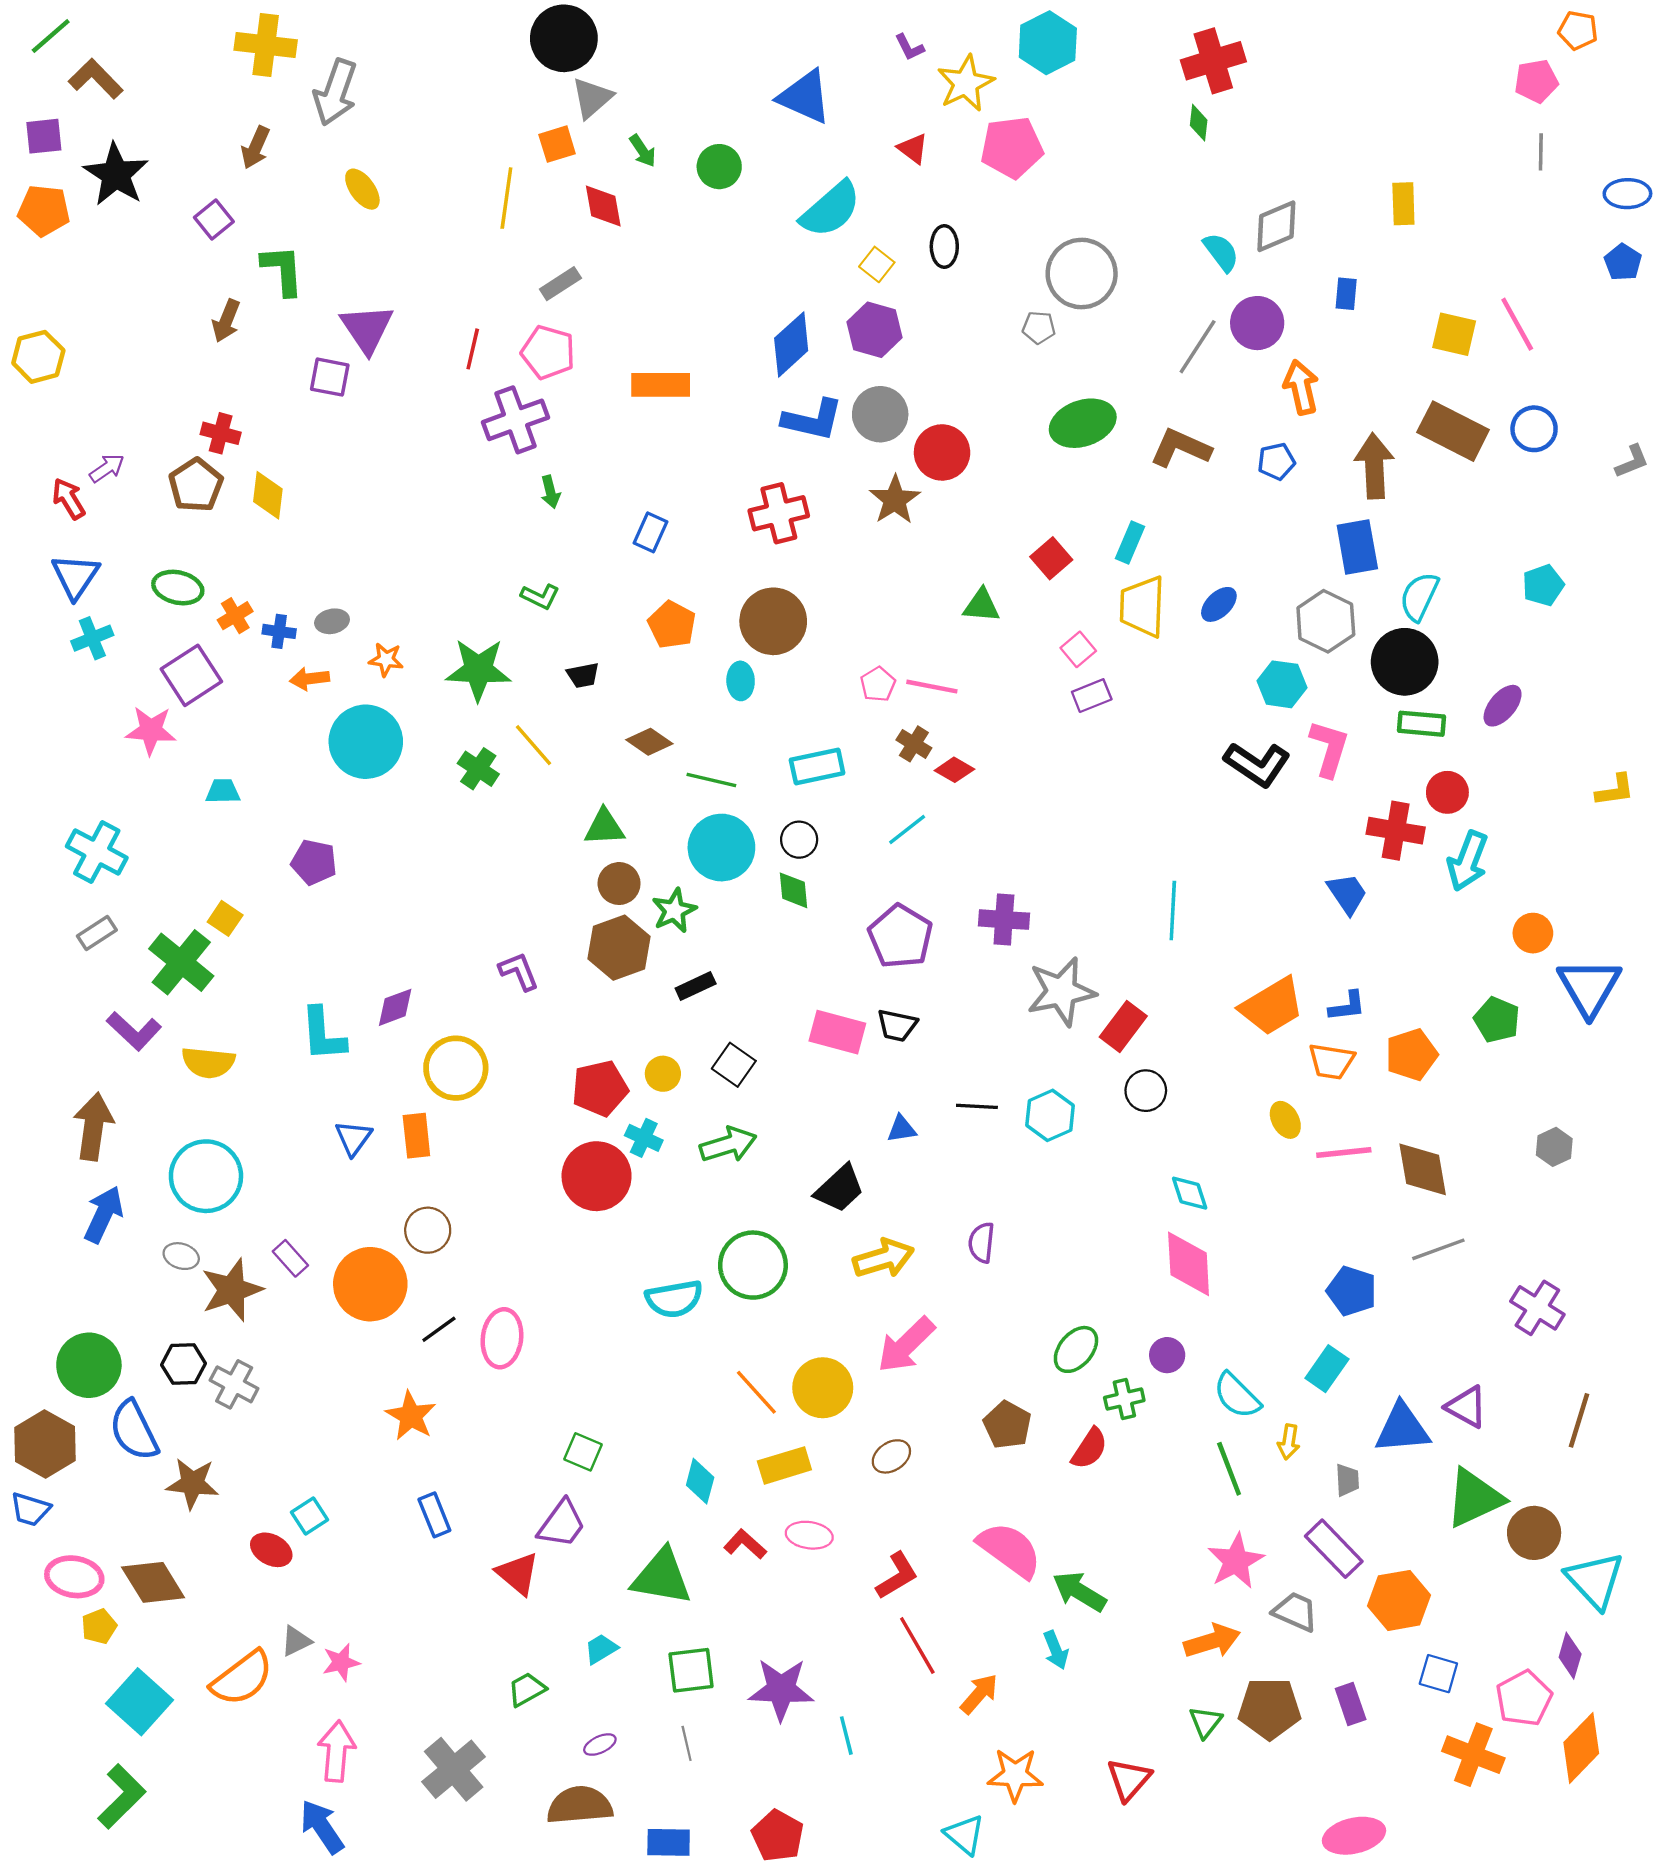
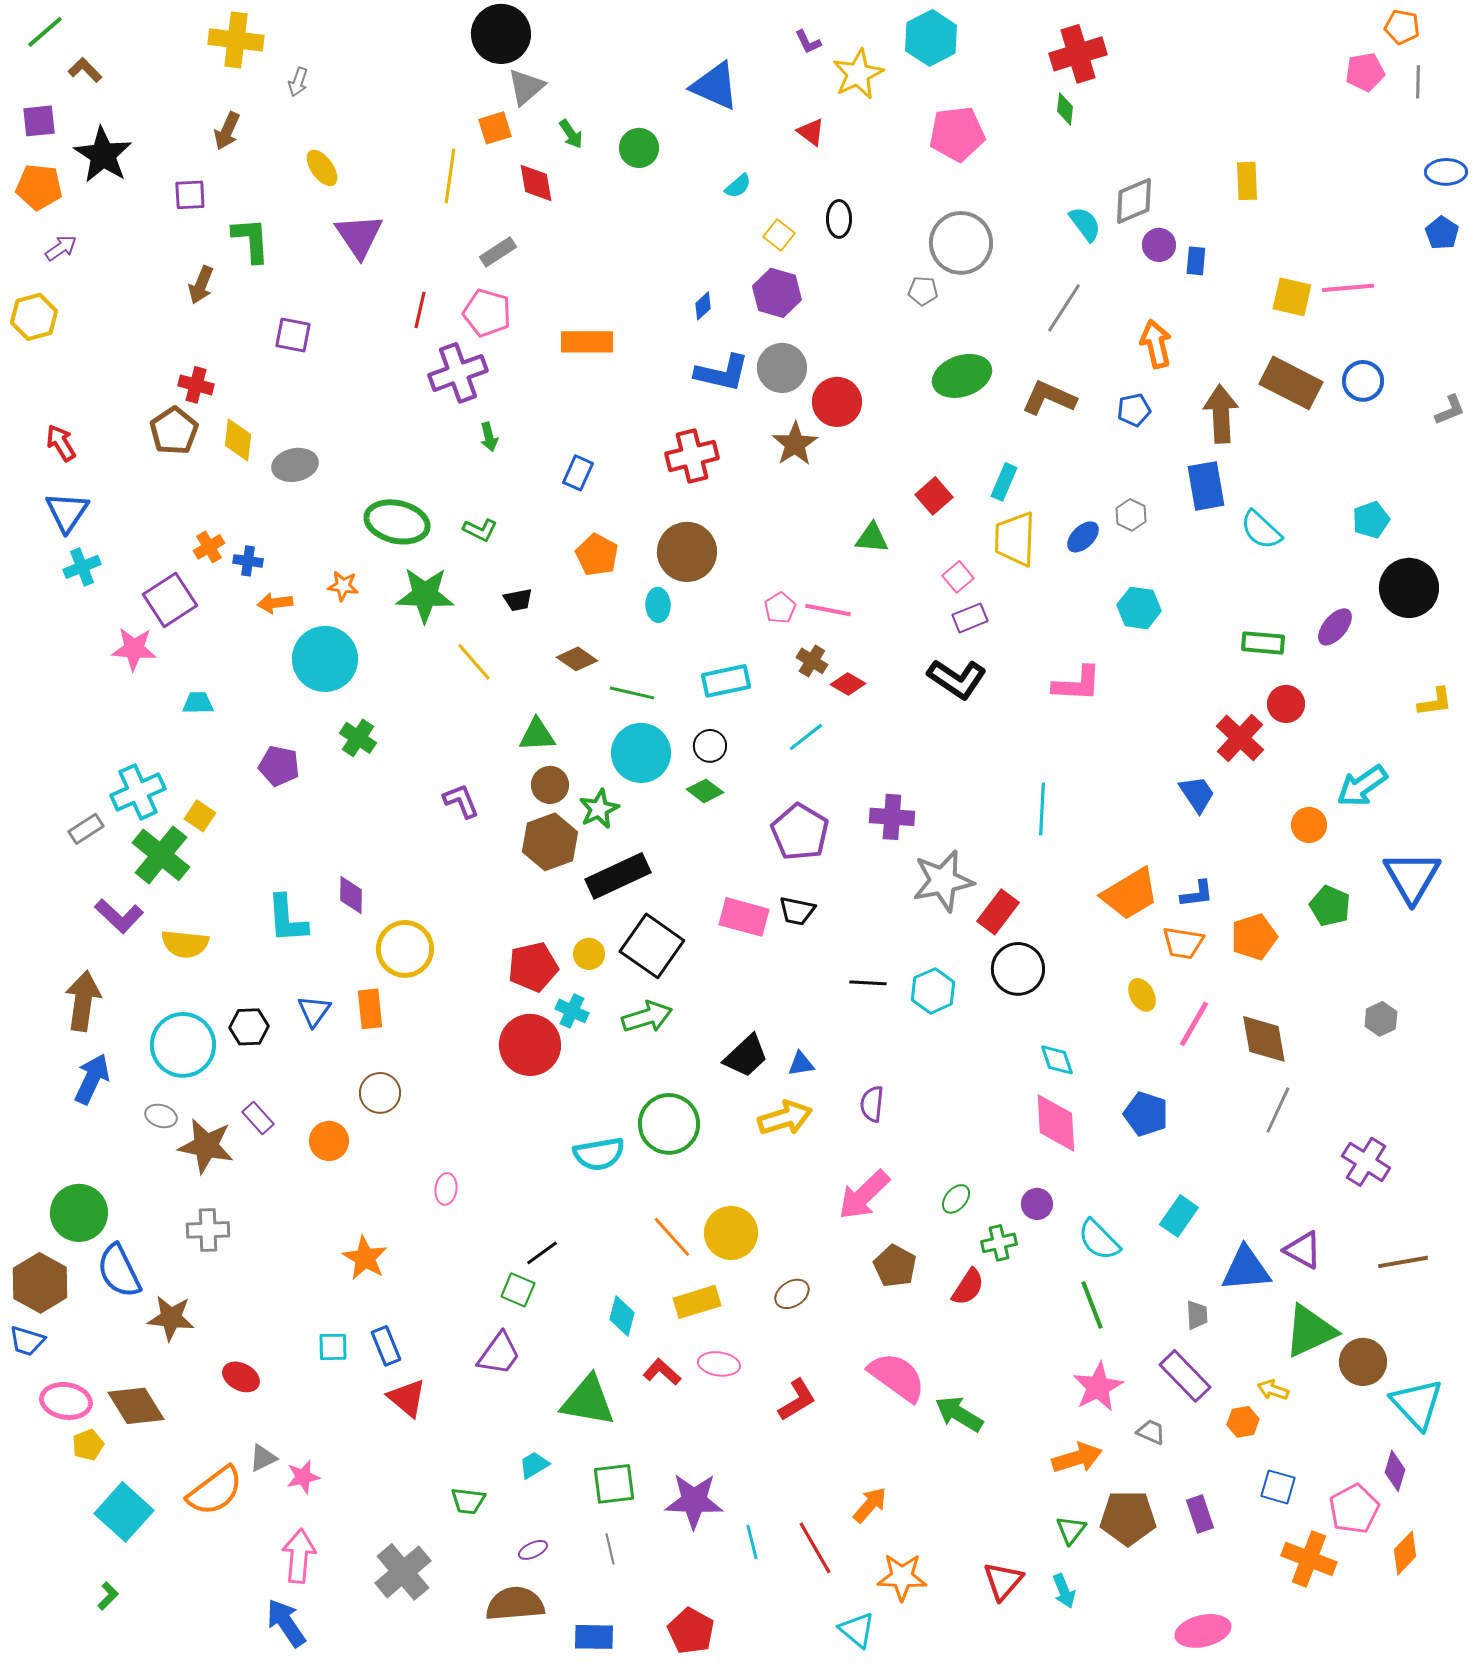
brown L-shape: (96, 79) -> (85, 70), size x0.7
gray arrow: (335, 92) -> (298, 82), size x0.5
pink pentagon: (1012, 147) -> (957, 134), moved
gray line: (1541, 152) -> (1418, 82), moved
cyan semicircle: (831, 209) -> (738, 186), size x0.5
purple square: (214, 219) -> (190, 195), turned 36
purple circle: (1257, 323) -> (1159, 245), moved, size x0.7
pink line: (1517, 324) -> (1348, 288), turned -66
purple triangle: (367, 329) -> (359, 236), moved
blue diamond: (791, 344) -> (703, 306), size x0.5
purple arrow: (107, 468) -> (61, 248), moved
green ellipse: (178, 588) -> (397, 522), moved, size x1.4
cyan semicircle: (1419, 597) -> (1261, 530), turned -72
gray ellipse: (332, 621) -> (295, 465), moved, size x1.5
gray hexagon: (1326, 621) -> (1131, 515), moved, size x0.6
black circle: (1405, 662) -> (1409, 588), moved
pink L-shape: (1329, 748) -> (1077, 684), moved, turned 76
black L-shape: (1257, 764) -> (957, 679), moved
green cross: (478, 769) -> (358, 738), moved
red cross: (1396, 831) -> (1240, 738), turned 33
cyan cross: (97, 852) -> (138, 792), moved, turned 38
cyan arrow: (1468, 861) -> (1362, 786), moved, turned 34
green diamond: (793, 890) -> (705, 791), turned -48
orange circle: (1533, 933) -> (1309, 825), moved
purple L-shape: (519, 971) -> (461, 801), moved
black rectangle: (696, 986) -> (618, 876), size x1.8
purple diamond: (395, 1007) -> (351, 895), turned -69
black square: (734, 1065) -> (652, 946), size x1.6
black circle: (1146, 1091) -> (1018, 969), size x1.4
blue triangle: (902, 1129) -> (801, 1064), moved
pink line: (1344, 1153) -> (1194, 1024), turned -54
gray line: (1438, 1249) -> (1278, 1110), turned -45
orange circle: (370, 1284) -> (329, 1141), size x0.6
brown star: (232, 1290) -> (206, 1146), turned 30
blue pentagon: (1352, 1291) -> (1146, 1114), moved
black line: (439, 1329) -> (542, 1253), moved
pink ellipse: (502, 1338) -> (446, 1189), size x0.6
pink arrow: (906, 1345) -> (864, 1195), moved
green ellipse: (1076, 1349) -> (956, 1199), size x0.7
black hexagon: (183, 1364) -> (249, 1027), moved
gray cross: (234, 1384) -> (208, 1230), turned -30
brown line: (1579, 1420) -> (1403, 1262), turned 63
yellow arrow: (1289, 1442) -> (1273, 1390), moved, turned 100
cyan square: (310, 1516) -> (333, 1347), moved, turned 32
red triangle: (518, 1573) -> (407, 1398), moved
orange hexagon: (1399, 1600) -> (1243, 1422), size x0.6
gray trapezoid: (1295, 1612) -> (1151, 1432), size x0.7
red line: (917, 1645) -> (815, 1548), moved
cyan arrow: (1056, 1650) -> (1064, 1591), moved
green trapezoid: (527, 1689) -> (468, 1501), turned -144
orange diamond: (1581, 1748) -> (1405, 1553), size x0.7
green L-shape: (122, 1796) -> (108, 1596), size x0.5

